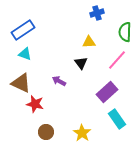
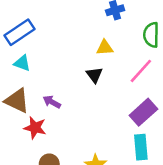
purple arrow: (59, 81) -> (52, 102), moved
purple rectangle: (107, 92) -> (143, 112), moved
cyan rectangle: (117, 119) -> (141, 147), turned 30

